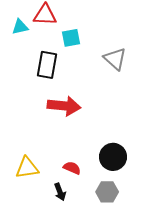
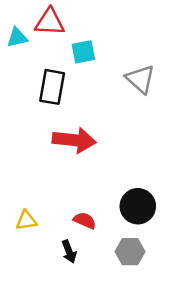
yellow triangle: (27, 168) -> (26, 220), size x0.7

